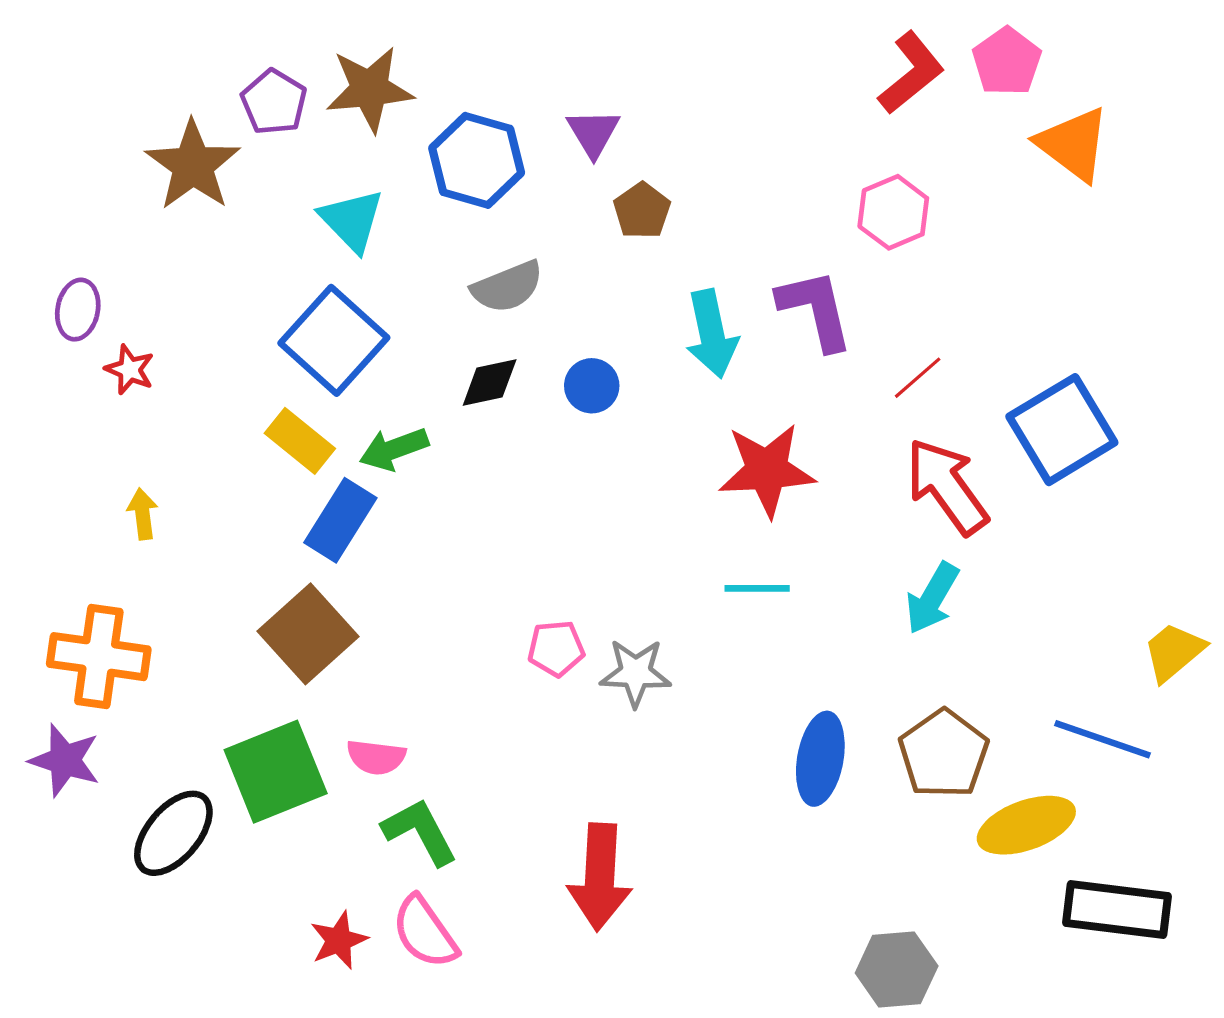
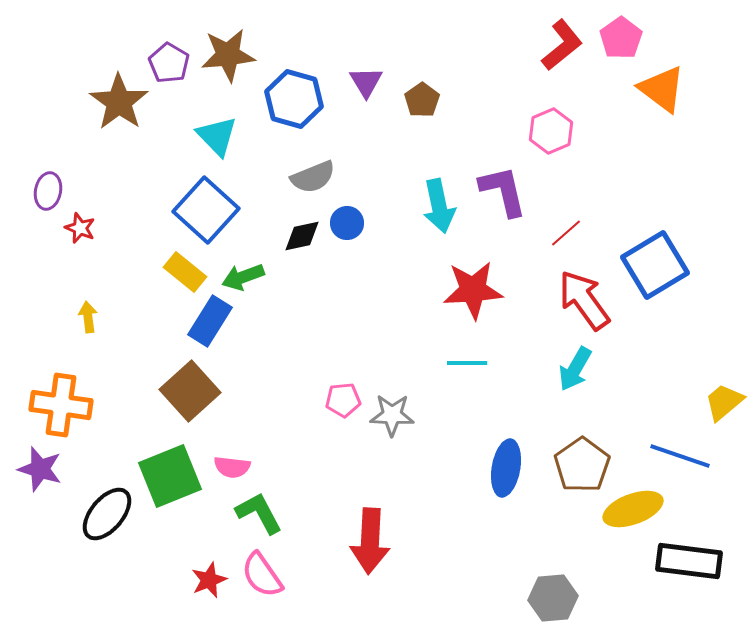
brown pentagon: (642, 211) -> (422, 100), moved
blue circle: (592, 386) -> (347, 223), moved

